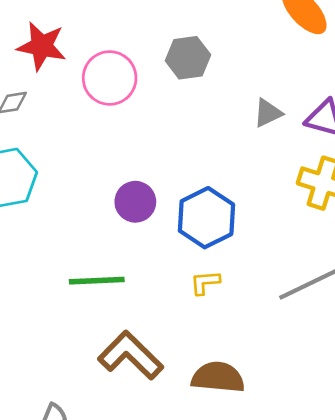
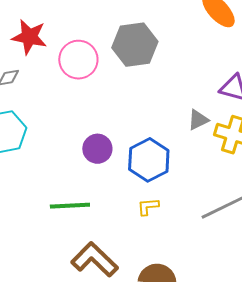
gray hexagon: (188, 58) -> (135, 45), size x1.4
gray triangle: (268, 113) -> (198, 120), moved

